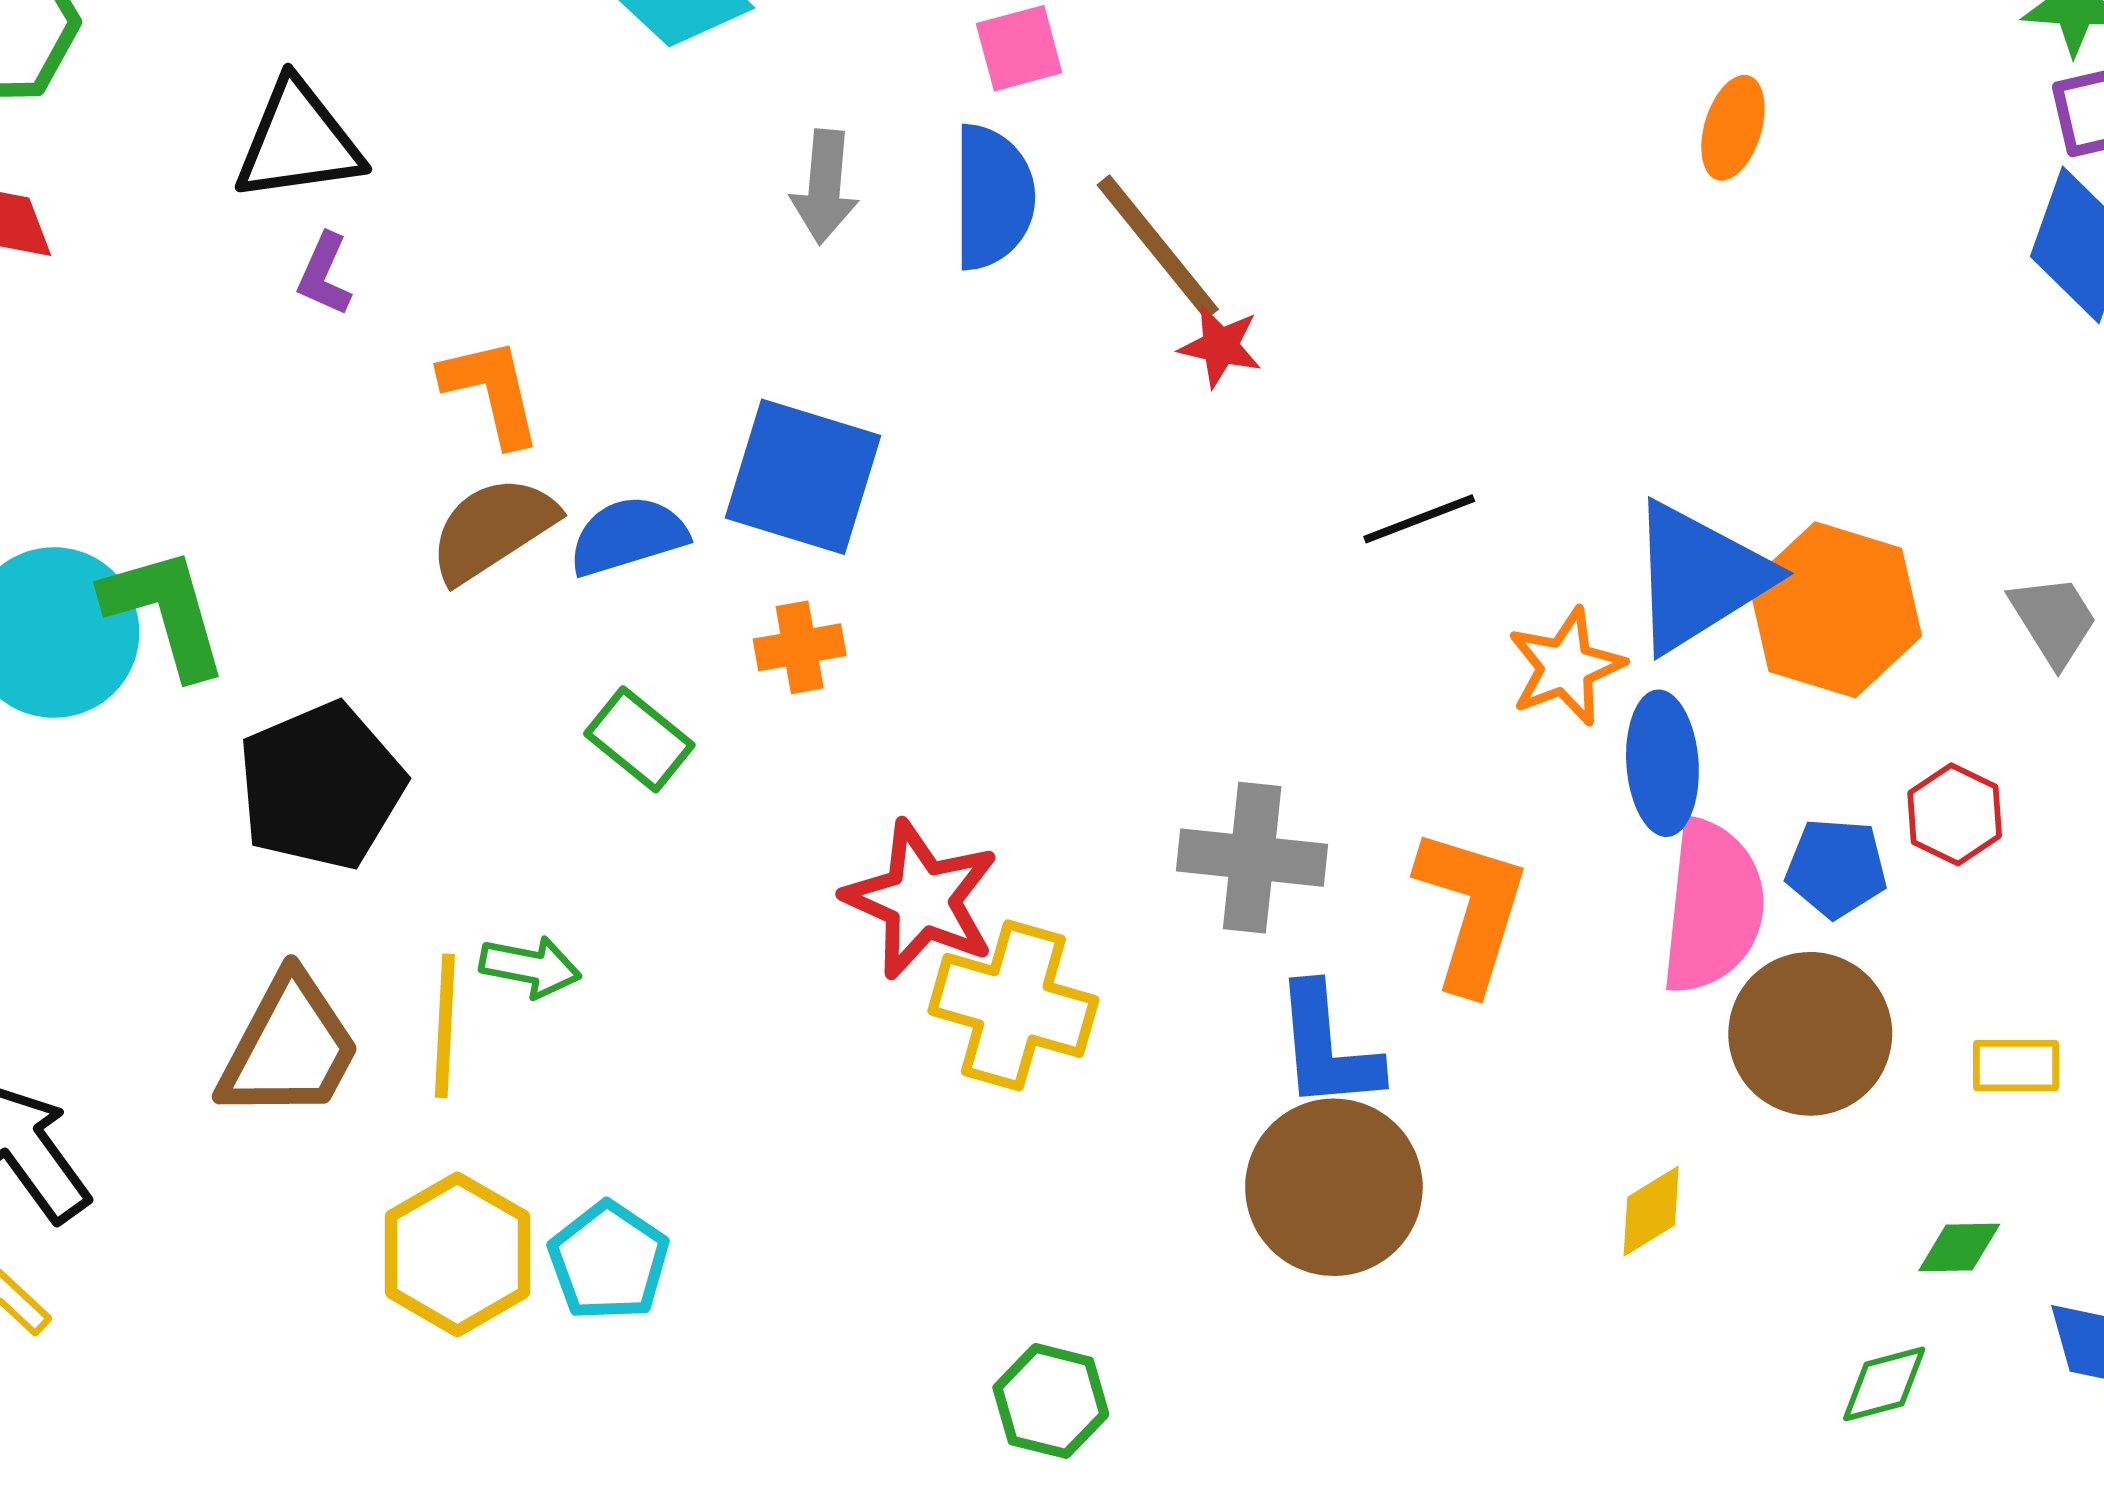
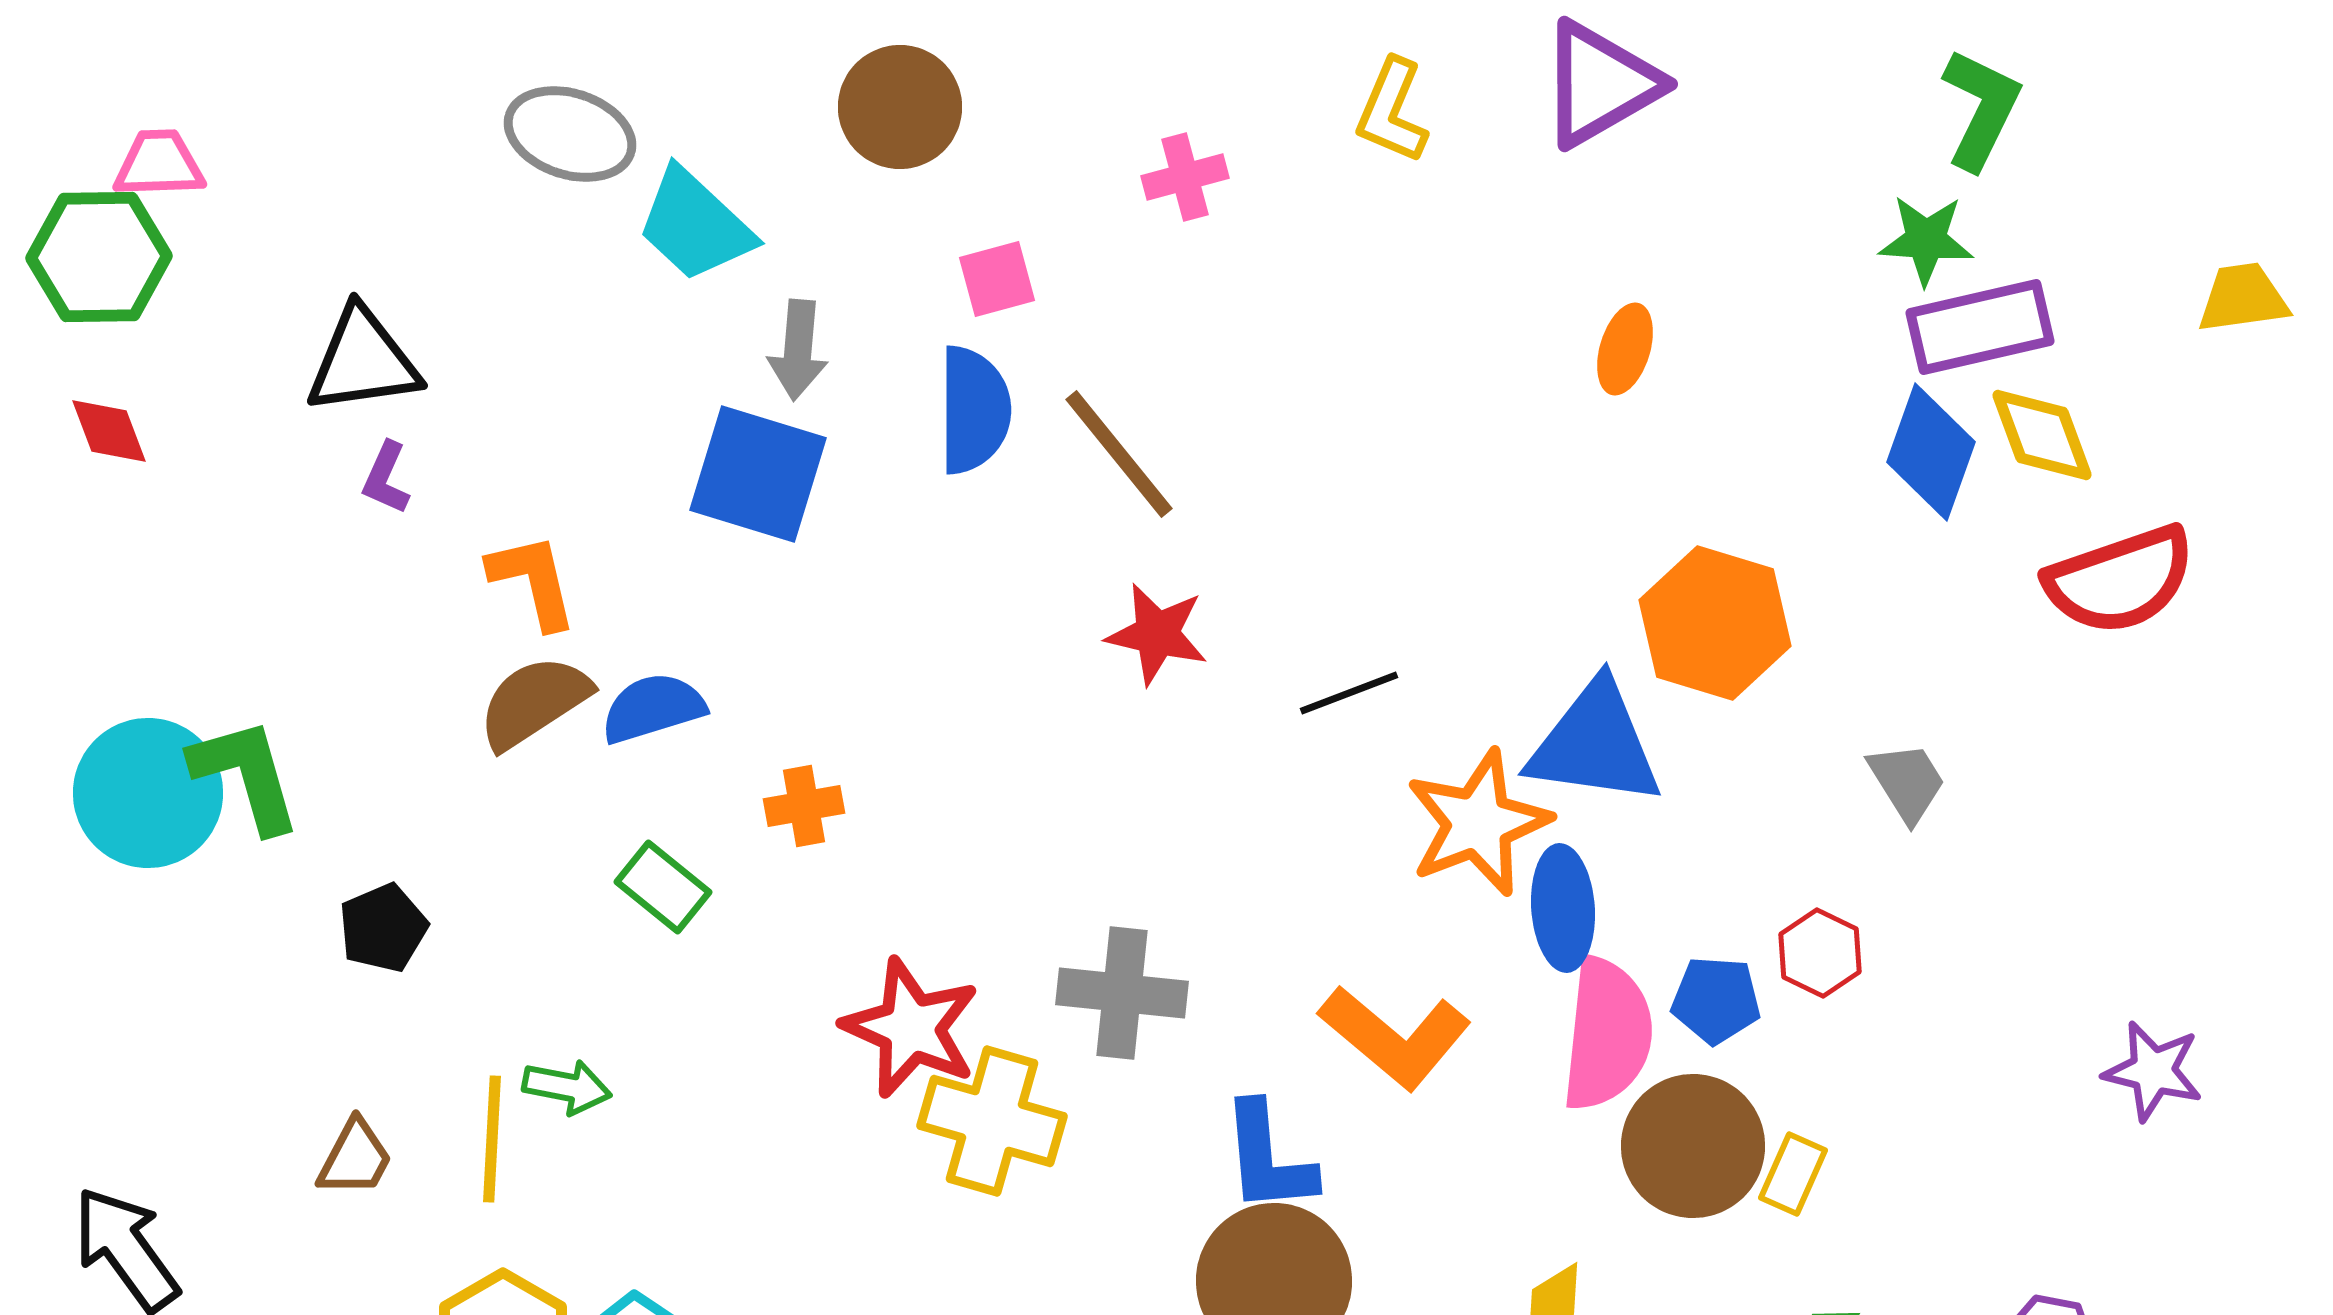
gray arrow: (825, 187) -> (798, 350), moved
red star: (1220, 346) -> (1157, 634), moved, size x1.4
blue square: (803, 477) -> (758, 474), moved
blue triangle: (1699, 577) -> (1595, 744), turned 40
orange hexagon: (1835, 610) -> (1715, 623), moved
orange star: (1566, 667) -> (1478, 823), size x1.4
black pentagon: (321, 786) -> (383, 928), size x0.6
gray cross: (1252, 858) -> (1122, 993), moved
orange L-shape: (1471, 910) -> (1395, 1037), turned 113
brown trapezoid: (289, 1047) -> (355, 1158), size x0.6
yellow rectangle: (2016, 1066) -> (1793, 1174), moved, turned -66

